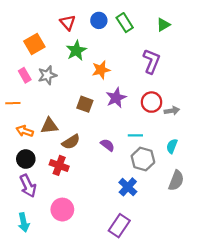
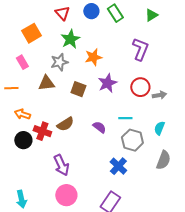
gray star: (47, 75) -> (59, 62), moved
brown triangle: (49, 126) -> (46, 83), moved
red cross: (59, 165) -> (42, 131), moved
purple arrow: (28, 186) -> (61, 165), moved
pink circle: (62, 210) -> (66, 195), moved

